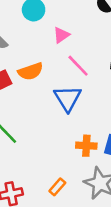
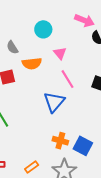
pink triangle: (61, 35) -> (60, 53), turned -48
orange semicircle: (30, 71) -> (32, 63), moved

